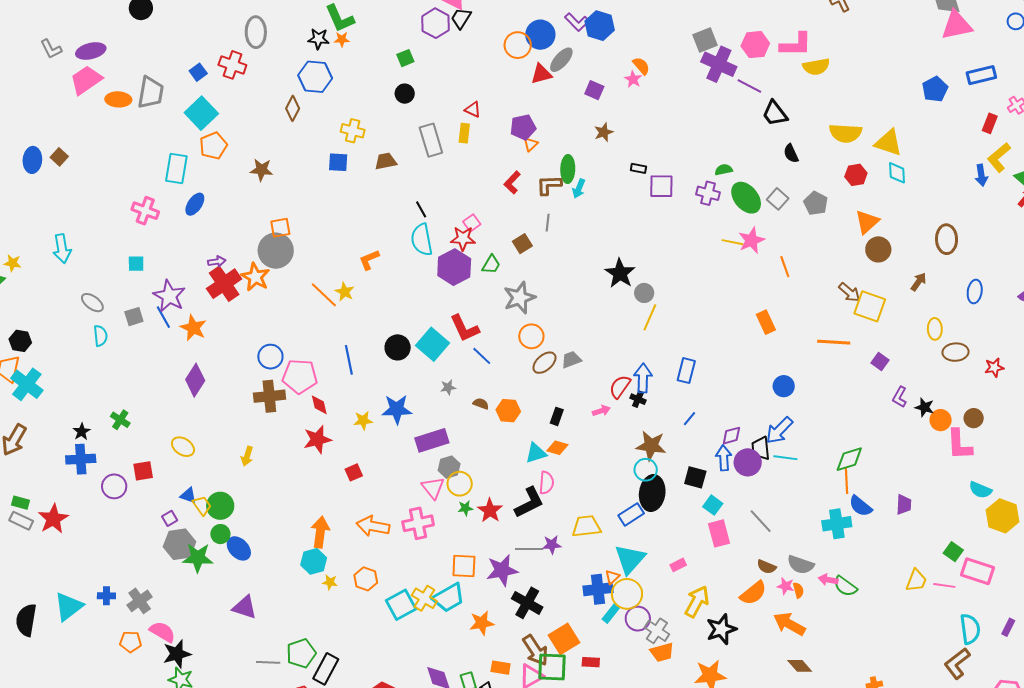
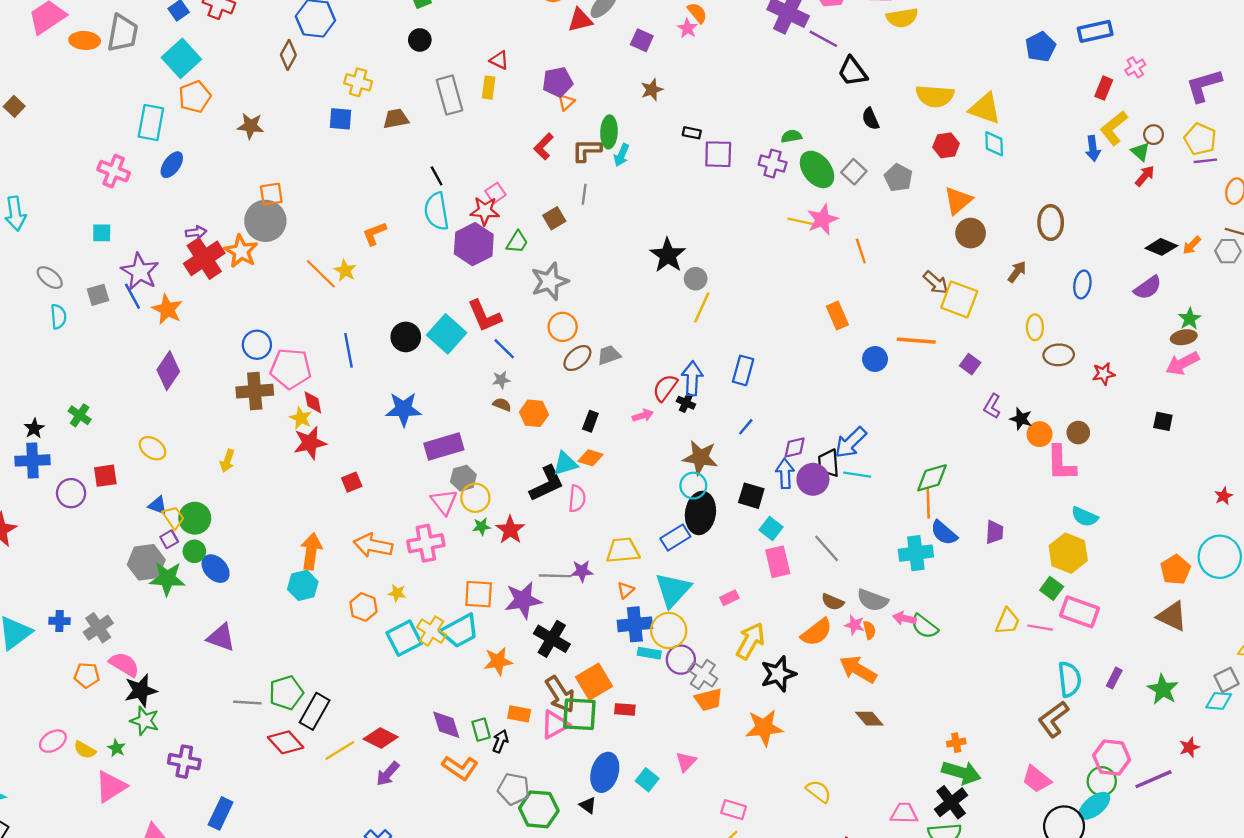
blue circle: (784, 386) -> (875, 359), moved
gray star: (448, 387) -> (501, 380), moved
yellow star: (363, 420) -> (301, 418), moved, turned 30
black L-shape: (529, 503) -> (547, 484), moved
yellow hexagon: (1003, 516) -> (1068, 553), moved
purple square: (170, 518) -> (169, 539), moved
orange triangle: (612, 577) -> (626, 590), moved
yellow star: (330, 582) -> (397, 593), moved
cyan rectangle: (611, 614) -> (649, 653), turned 60

